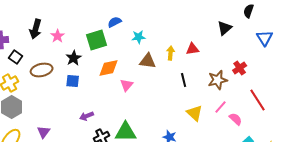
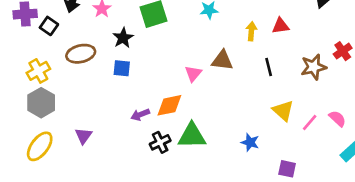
black square: (16, 57) -> (49, 26), moved
brown triangle: (148, 61) -> (222, 60), moved
orange diamond: (109, 68) -> (169, 105), moved
pink line: (221, 107) -> (310, 123), moved

